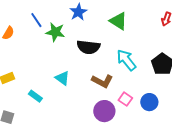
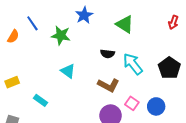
blue line: (36, 20) -> (32, 23), moved
black semicircle: (88, 47) -> (107, 54), moved, size x0.6
cyan triangle: (62, 78) -> (68, 71), moved

